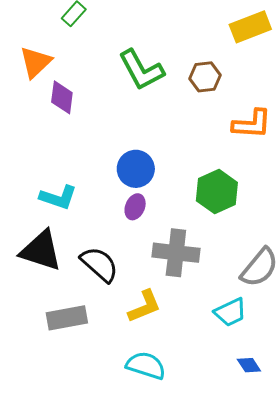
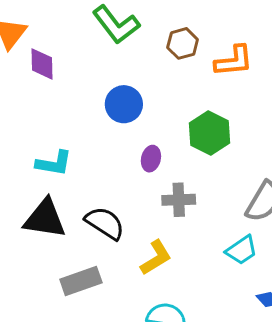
brown hexagon: (205, 77) -> (183, 43), moved
blue circle: (136, 169) -> (124, 104), moved
purple ellipse: (135, 207) -> (151, 159), moved
gray cross: (176, 253) -> (179, 200), size x0.7

